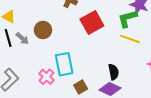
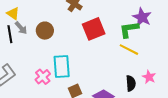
gray arrow: (22, 38) -> (21, 28), moved
black semicircle: (114, 72) -> (131, 83), moved

